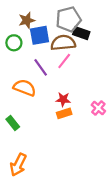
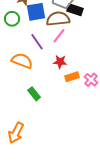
red star: (63, 99) -> (60, 62), moved
orange rectangle: (64, 113) -> (72, 77), moved
green rectangle: (13, 123) -> (34, 94), moved

